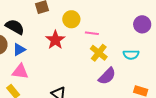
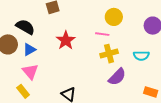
yellow circle: (71, 19) -> (114, 17), moved
yellow cross: (99, 53) -> (109, 54), turned 36
pink triangle: (20, 71) -> (30, 72), turned 42

